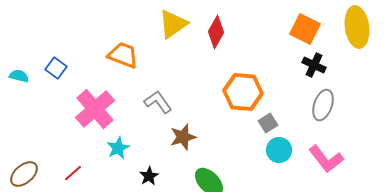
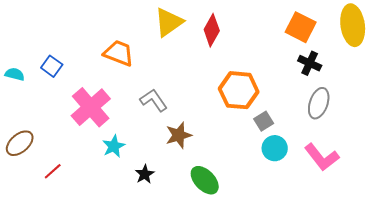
red line: (73, 173) -> (53, 171), moved
brown ellipse: (24, 174) -> (20, 143), moved

